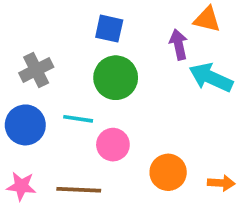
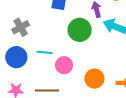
green circle: (116, 78) -> (80, 30), moved

